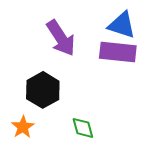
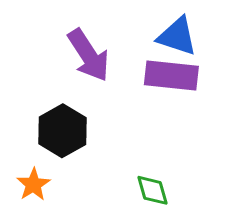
green diamond: (83, 128) -> (153, 190), moved

